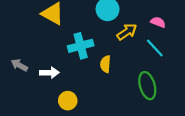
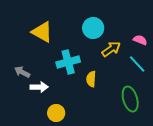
gray arrow: (19, 65) -> (22, 72), moved

